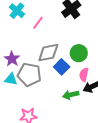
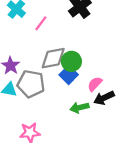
green circle: (79, 53) -> (71, 61), moved
pink semicircle: (84, 75) -> (95, 84), turned 32

